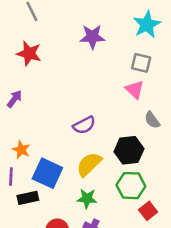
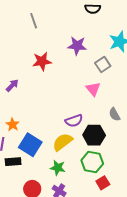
red star: (29, 53) -> (42, 61), moved, turned -30
gray square: (141, 63) -> (103, 65), moved, turned 35
pink triangle: (135, 90) -> (93, 89), moved
purple semicircle: (84, 125) -> (74, 121), moved

